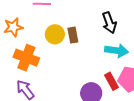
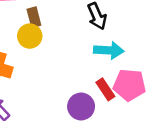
brown rectangle: (73, 35) -> (34, 17), moved

